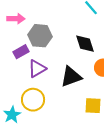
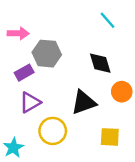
purple triangle: (37, 69) -> (30, 102), moved
yellow circle: (33, 100) -> (53, 131), moved

